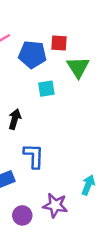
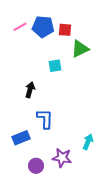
blue pentagon: (32, 54) -> (43, 27), moved
green triangle: (78, 67) -> (80, 49), turned 36

